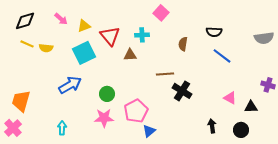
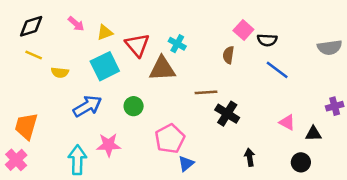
pink square: (161, 13) -> (243, 30), moved
cyan cross: (142, 35) -> (177, 44), turned 32
yellow semicircle: (46, 48) -> (60, 72), moved
brown triangle: (130, 55) -> (162, 69), size x1.6
purple cross: (268, 85) -> (335, 106), turned -32
green circle: (107, 94) -> (134, 106), moved
pink star: (104, 118) -> (109, 145), moved
black arrow: (212, 126) -> (250, 157), moved
cyan arrow: (62, 128) -> (77, 160), size x1.6

